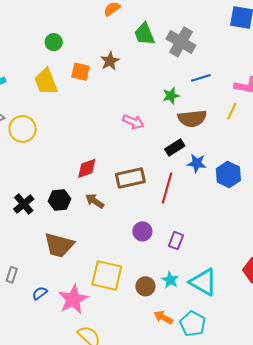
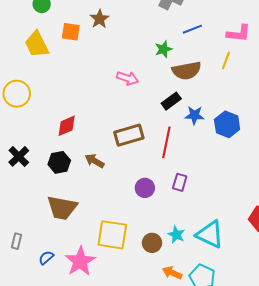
red diamond: (87, 168) -> (67, 126), moved
black cross: (24, 204) -> (19, 156), moved
purple rectangle: (176, 241) -> (180, 182), moved

